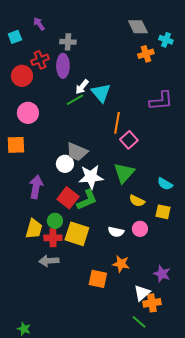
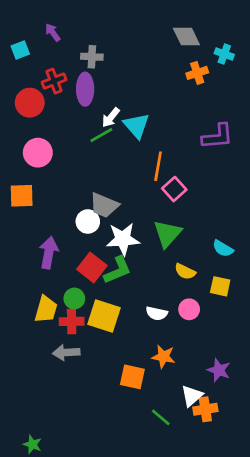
green line: (139, 322) -> (161, 417), moved

